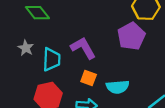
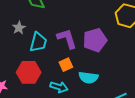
purple pentagon: (131, 36) -> (95, 40), moved
orange square: (89, 78) -> (66, 65), turned 32

